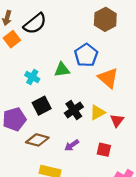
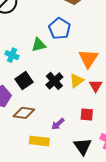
orange triangle: (108, 78) -> (88, 59), moved, turned 30
purple arrow: (72, 145) -> (58, 124), moved

